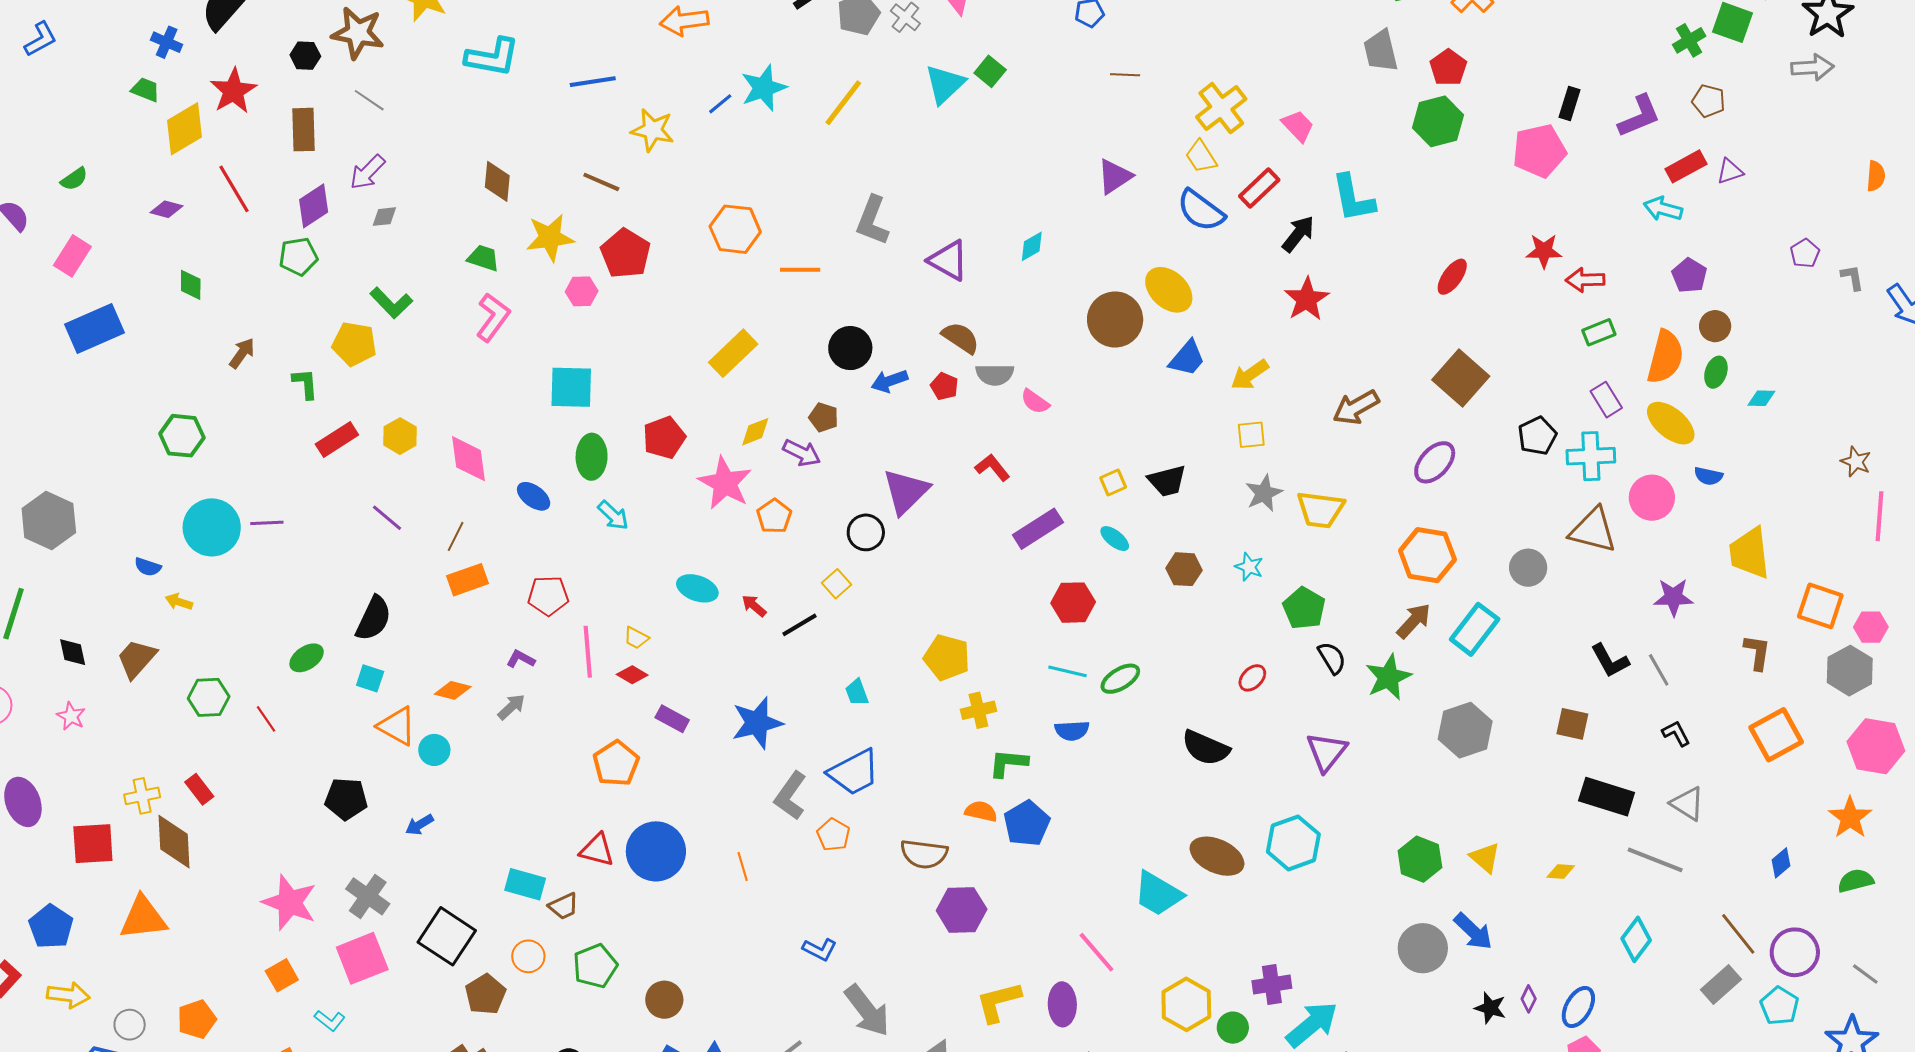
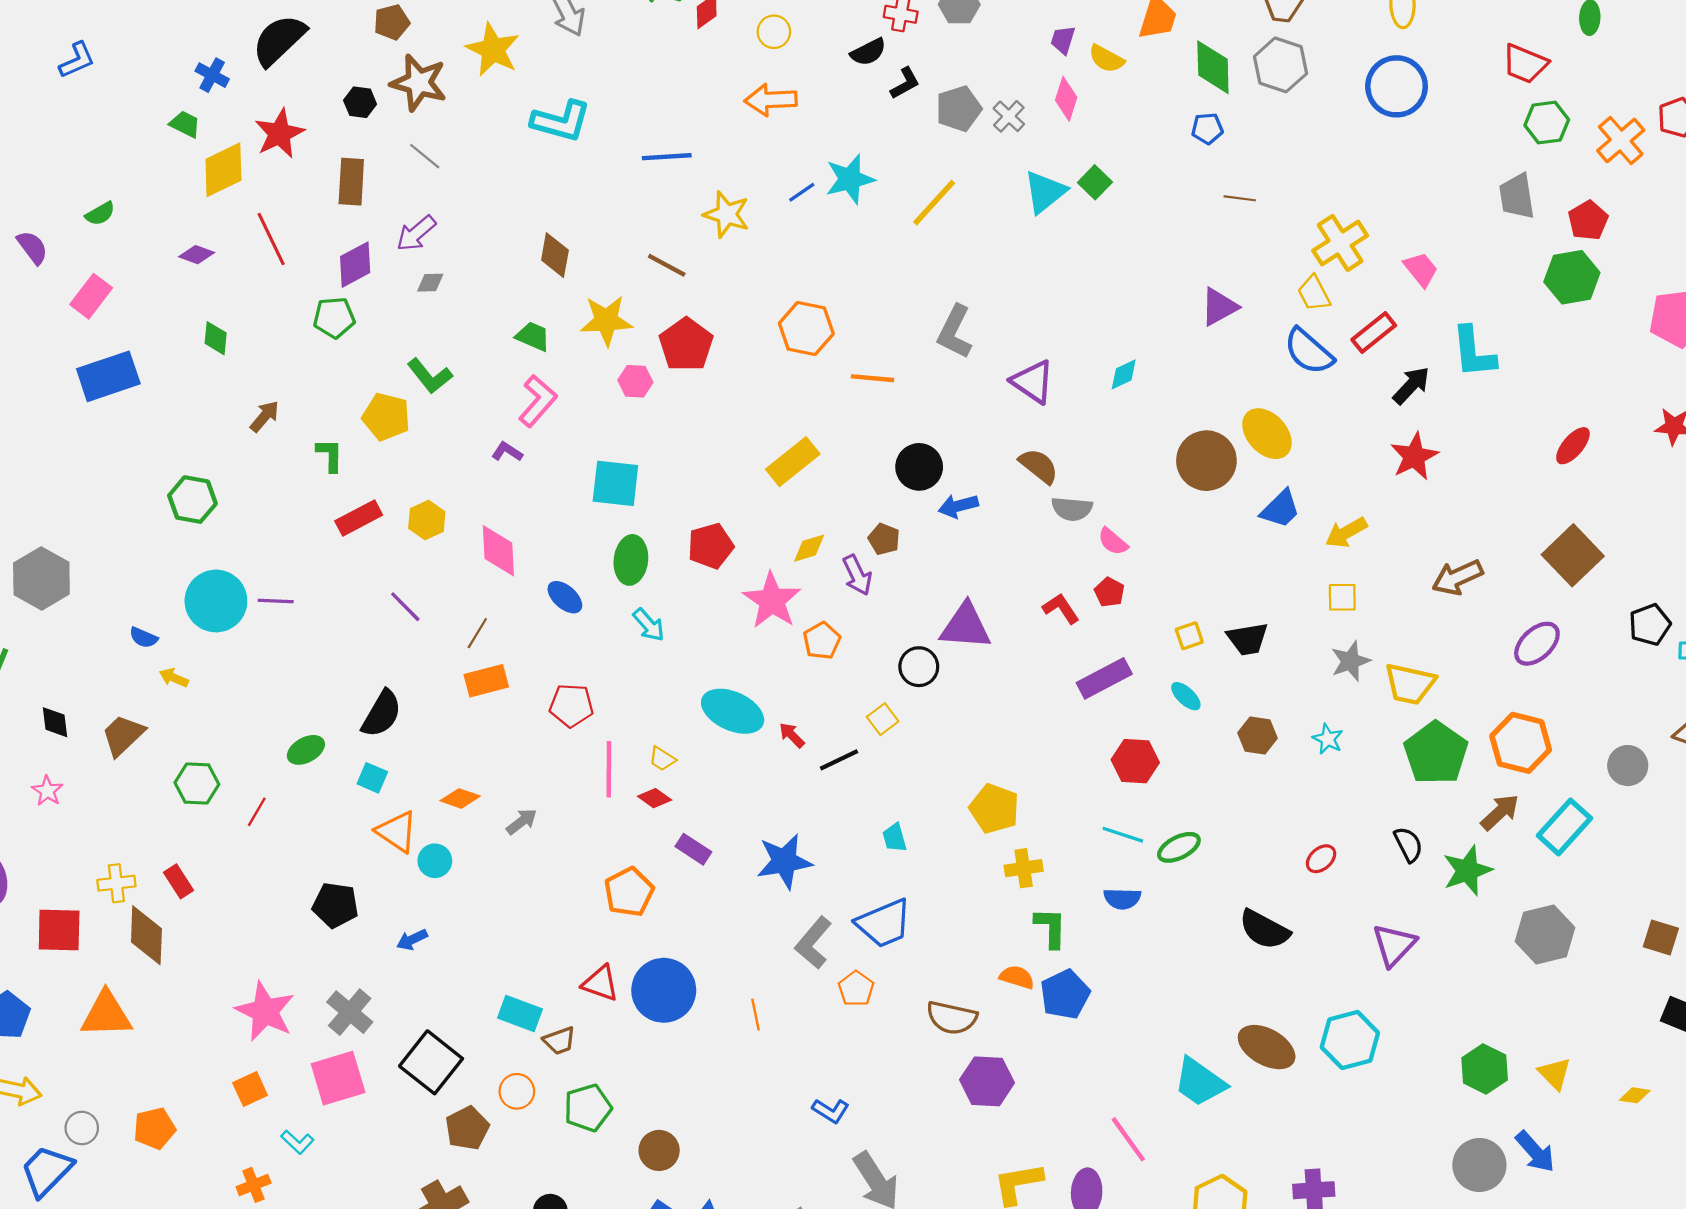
red pentagon: (944, 386) -> (1109, 592), moved
purple arrow: (802, 453) -> (857, 575), turned 33
purple triangle: (906, 491) -> (966, 626), turned 44
cyan ellipse: (697, 588) -> (733, 711), size x1.4
green pentagon: (1304, 608) -> (1436, 753), moved, size x1.4
purple L-shape: (521, 659) -> (507, 452), moved
red line: (266, 719) -> (257, 812), turned 60
green L-shape: (1008, 763) -> (1051, 928), turned 81

